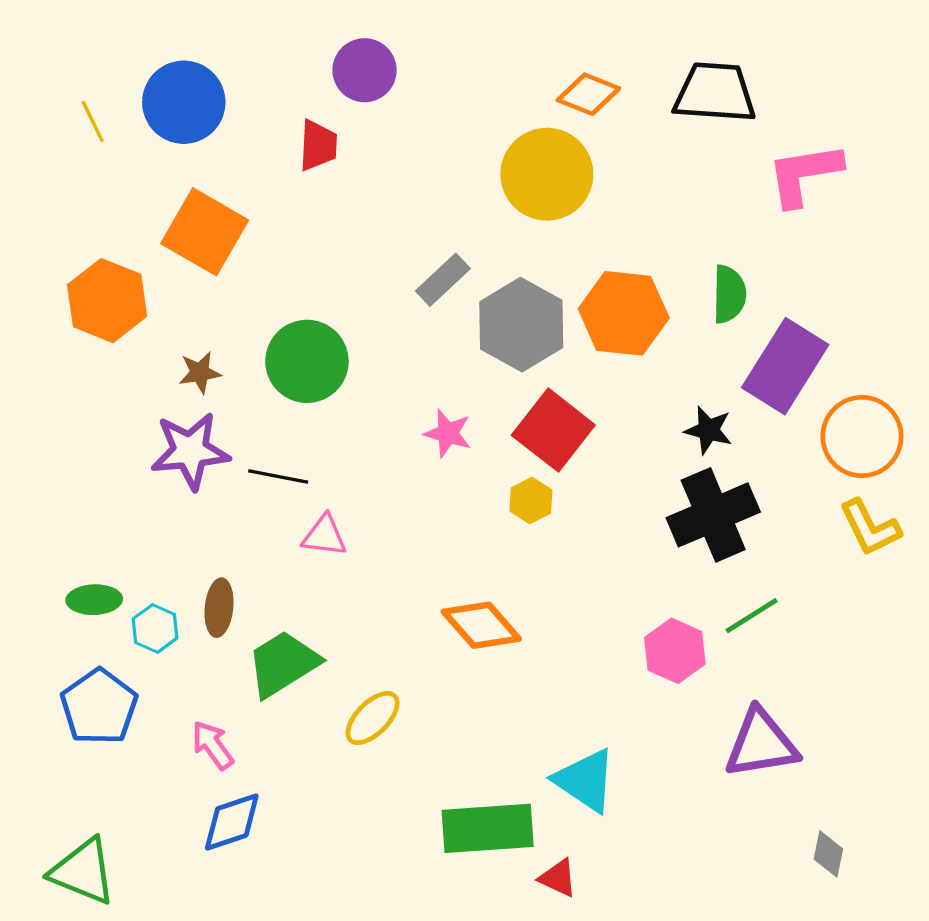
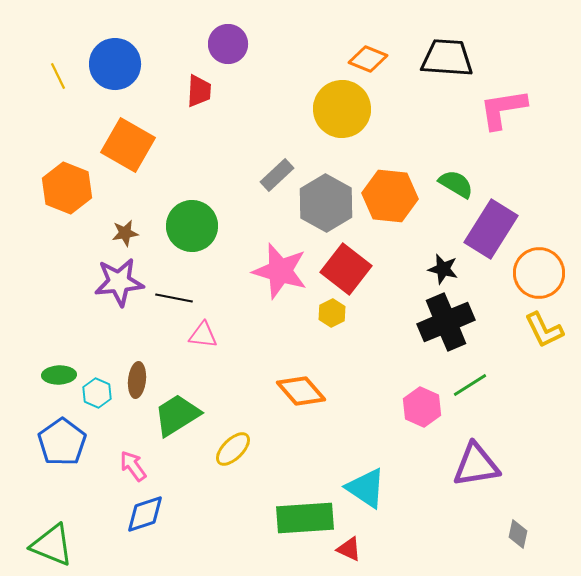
green semicircle: (729, 294) -> (456, 184), turned -60
pink star: (448, 433) -> (280, 271), size x1.8

